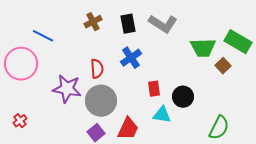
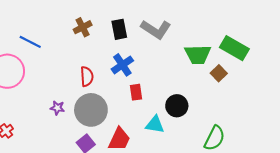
purple star: (67, 89) -> (57, 108), moved, size x0.5
red rectangle: (154, 89) -> (136, 92), moved

